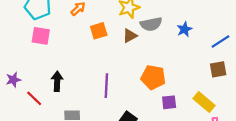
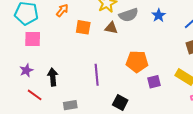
orange square: (99, 31) -> (83, 27), turned 35
brown triangle: (130, 36) -> (111, 28), turned 48
purple star: (13, 80) -> (26, 70), moved

